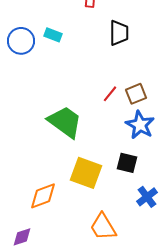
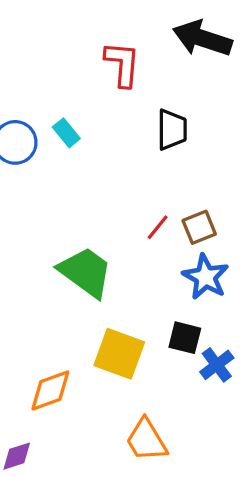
cyan rectangle: (53, 35) -> (66, 133), turned 30
blue cross: (147, 197) -> (217, 365), moved

